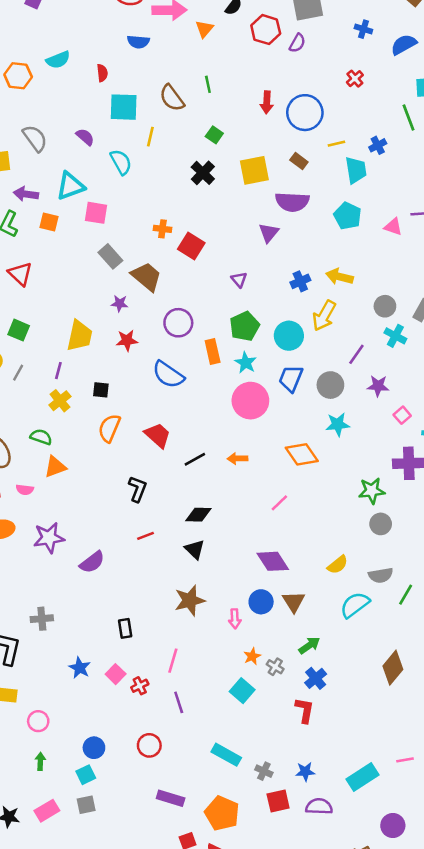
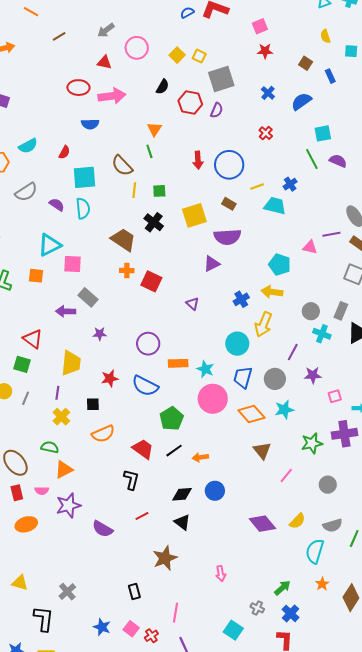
orange triangle: (204, 29) -> (154, 129), moved
blue cross: (363, 29) -> (268, 93), turned 32
red semicircle: (102, 73) -> (64, 152), turned 40
green square: (214, 135) -> (159, 191), turned -32
yellow line: (150, 137) -> (134, 190), moved
gray semicircle: (35, 138) -> (26, 192), moved, turned 100
cyan semicircle: (121, 162) -> (83, 208), moved, turned 30
cyan trapezoid: (356, 170) -> (275, 206), turned -60
purple arrow: (26, 194) -> (66, 311), moved
cyan pentagon: (348, 216) -> (280, 265), moved
purple triangle: (269, 233) -> (212, 264), turned 30
red triangle: (20, 274) -> (33, 339), moved
brown trapezoid: (147, 277) -> (123, 240), moved
green pentagon: (244, 326) -> (172, 419), moved
red star: (127, 340) -> (110, 378), moved
orange rectangle: (213, 352) -> (178, 363), turned -72
pink square: (402, 415) -> (335, 396), turned 32
orange semicircle: (109, 428) -> (103, 434), turned -130
red trapezoid: (158, 435) -> (143, 449), moved
orange diamond: (302, 454) -> (251, 414), moved
orange arrow: (237, 459) -> (200, 457), moved
green star: (372, 491) -> (312, 443), moved
pink line: (279, 503) -> (286, 475), moved
purple star: (49, 538) -> (68, 505), moved
purple diamond: (273, 561) -> (262, 524), moved
purple semicircle: (92, 562) -> (103, 529), moved, turned 75
brown star: (190, 600) -> (165, 558), moved
blue circle: (261, 602) -> (215, 491), moved
brown triangle: (294, 602) -> (262, 451), moved
cyan semicircle: (355, 605) -> (315, 551), turned -30
gray cross: (42, 619) -> (67, 592), turned -30
orange star: (252, 656) -> (322, 584), moved

